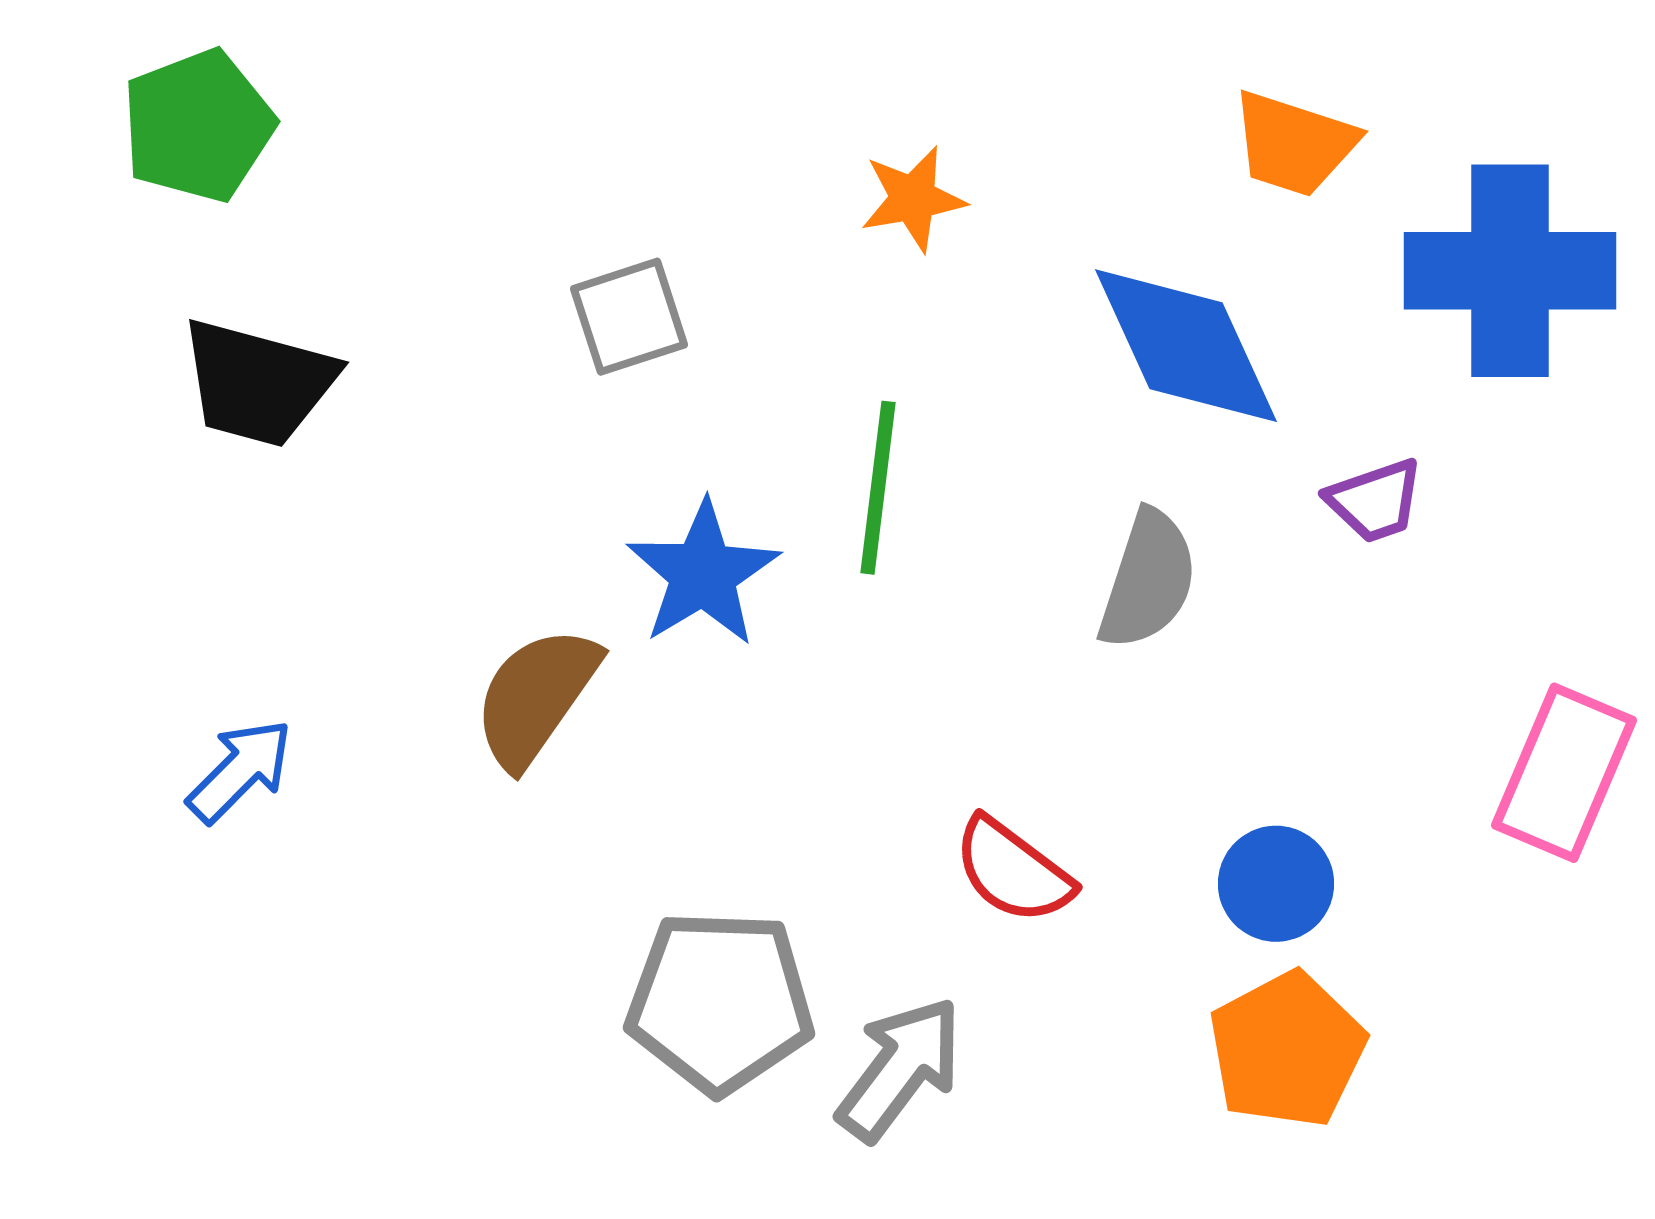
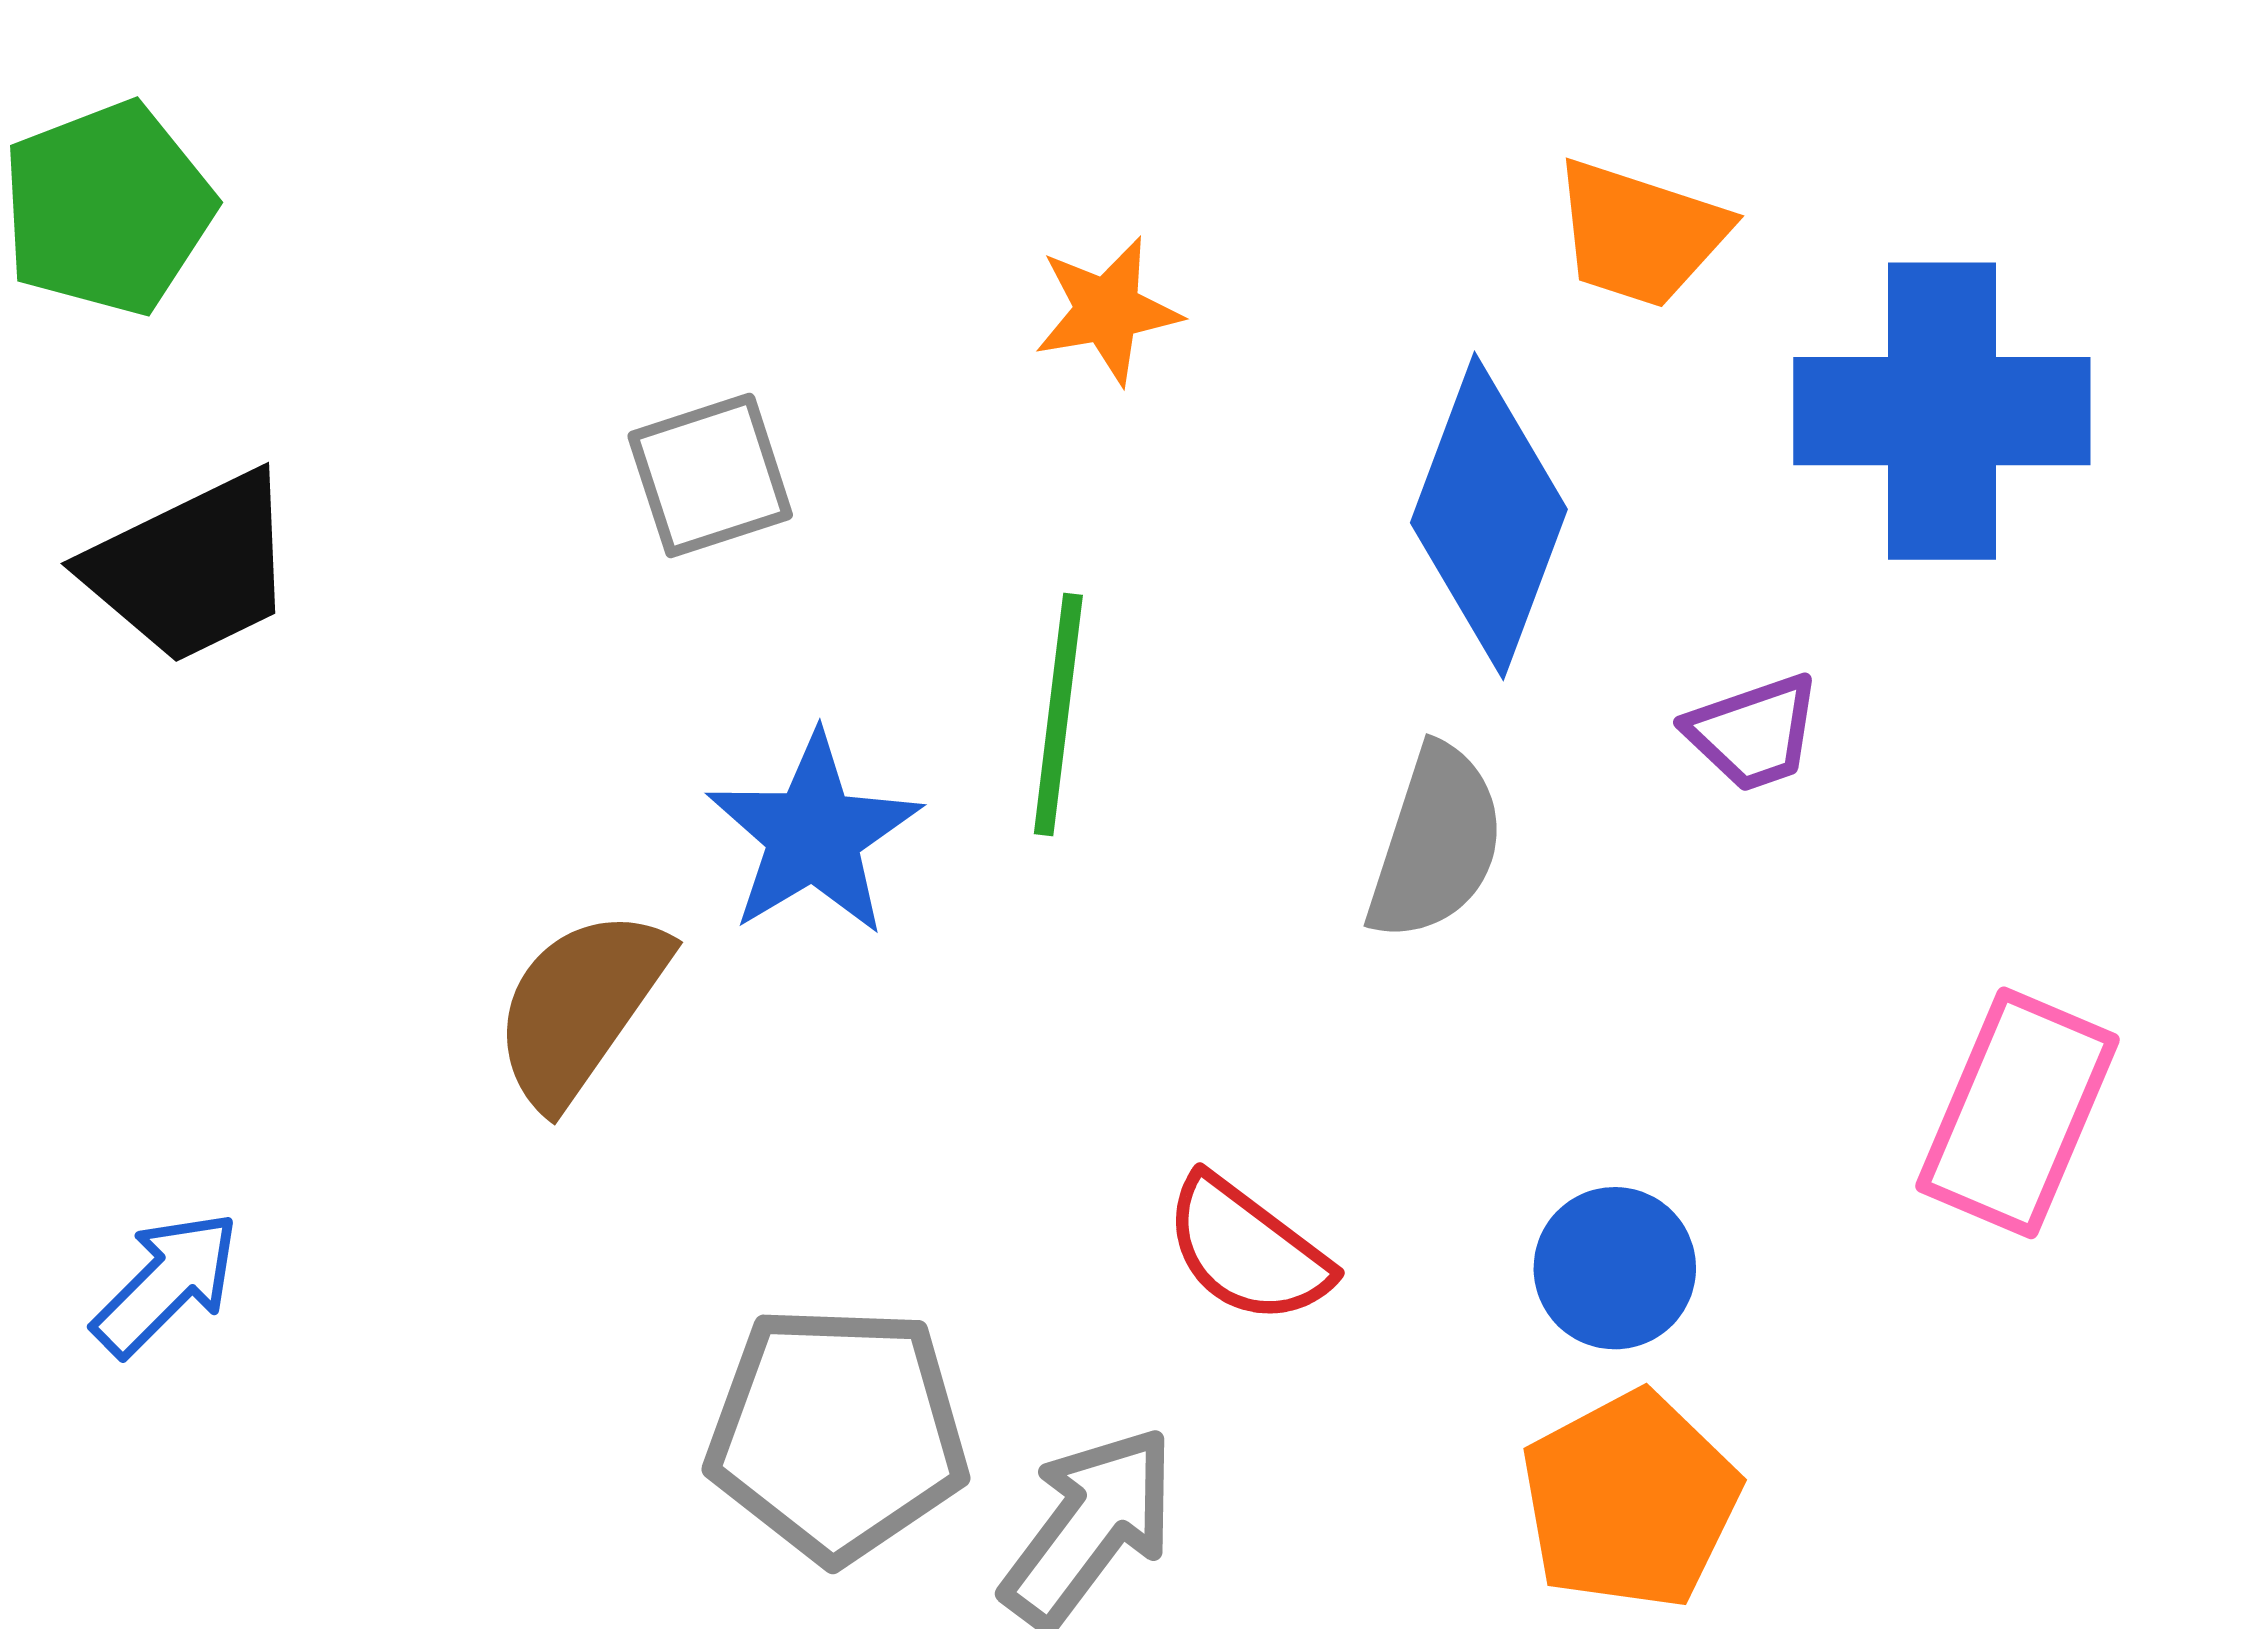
blue diamond: (1186, 346) -> (1489, 516), turned 45
black trapezoid: (258, 383) -> (191, 568), turned -41
blue arrow: (240, 771) -> (166, 1284), moved

